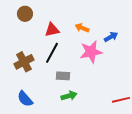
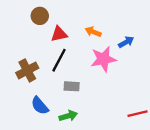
brown circle: (25, 14) -> (40, 16), moved
green arrow: (69, 96) -> (68, 116), moved
blue semicircle: (25, 99) -> (40, 106), moved

